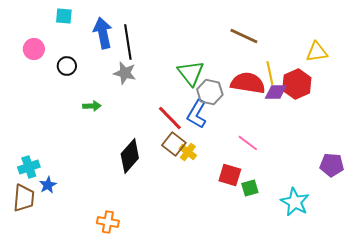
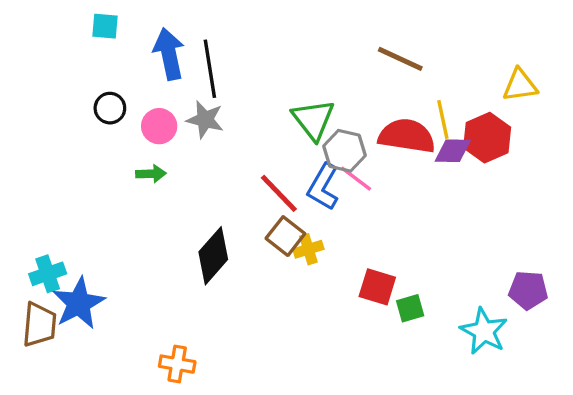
pink circle: (34, 49) -> (159, 126), moved
pink line: (248, 143) -> (356, 179), moved
yellow cross: (188, 152) -> (308, 249), turned 36
purple pentagon: (332, 165) -> (528, 290), moved
blue star: (48, 185) -> (79, 303), size x1.8

